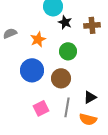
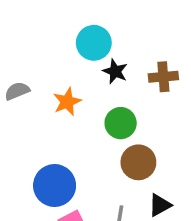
blue circle: (32, 70) -> (55, 186), moved
brown circle: (61, 78) -> (138, 162), moved

